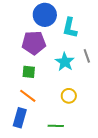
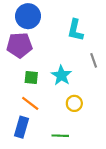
blue circle: (45, 15) -> (28, 16), moved
purple pentagon: (34, 43) -> (19, 45), moved
cyan star: (65, 62) -> (61, 75), moved

